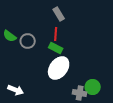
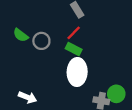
red line: (56, 34) -> (74, 33), turned 40
white ellipse: (59, 68) -> (77, 72), turned -35

